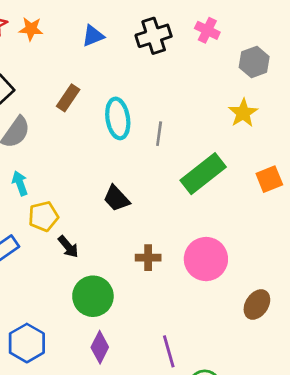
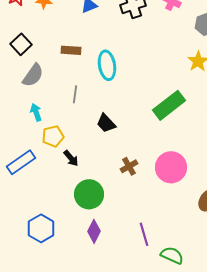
brown rectangle: (68, 98) -> (71, 50), turned 60
gray line: (159, 134) -> (75, 94), moved
brown cross: (148, 258) -> (129, 166), turned -30

